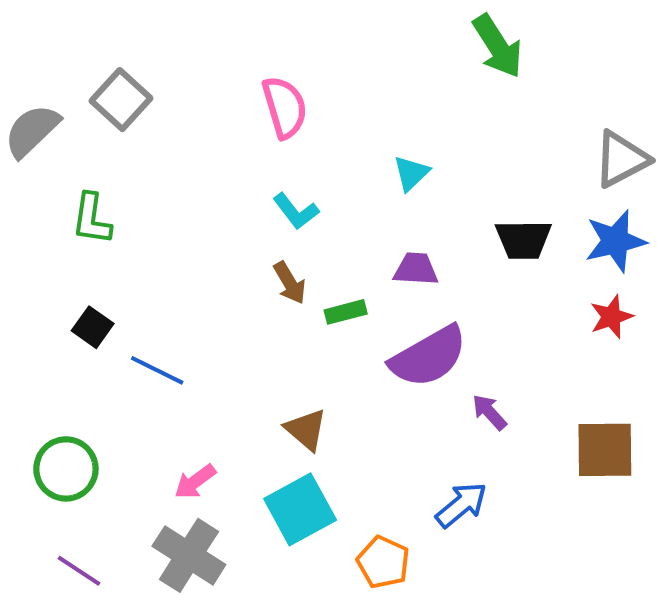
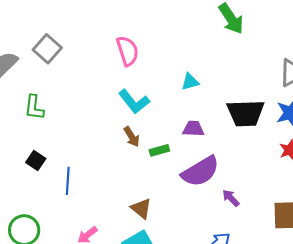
cyan triangle: (411, 173) -> (190, 82), turned 30
cyan L-shape: (296, 211) -> (134, 102), size x1.4
black trapezoid: (523, 240) -> (246, 113), size x1.4
blue line: (157, 370) -> (68, 181), turned 68

